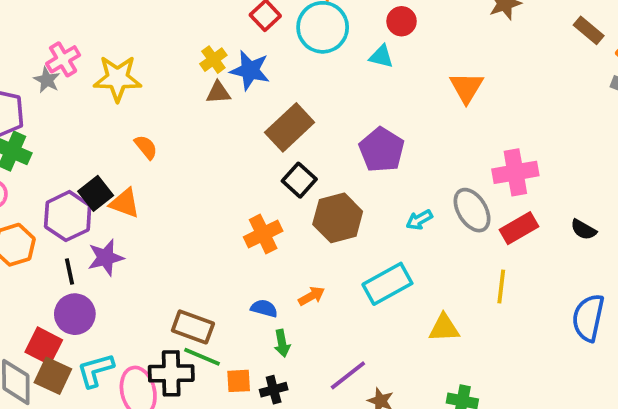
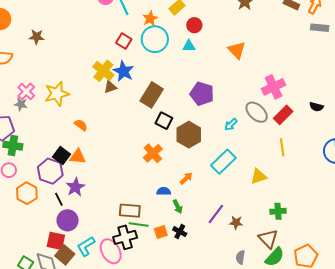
yellow cross: (213, 60) -> (103, 71), size x1.5
blue star: (250, 70) -> (124, 71), turned 30
brown square: (53, 376) -> (65, 255), turned 30
black cross: (274, 390) -> (180, 232), turned -32

